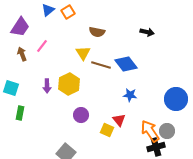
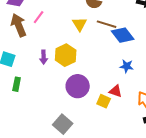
brown arrow: (22, 54) -> (19, 25), size x1.6
brown line: (101, 65) -> (107, 24), moved
purple circle: (81, 115) -> (78, 86), size x1.5
red triangle: (119, 120) -> (116, 91), turned -32

